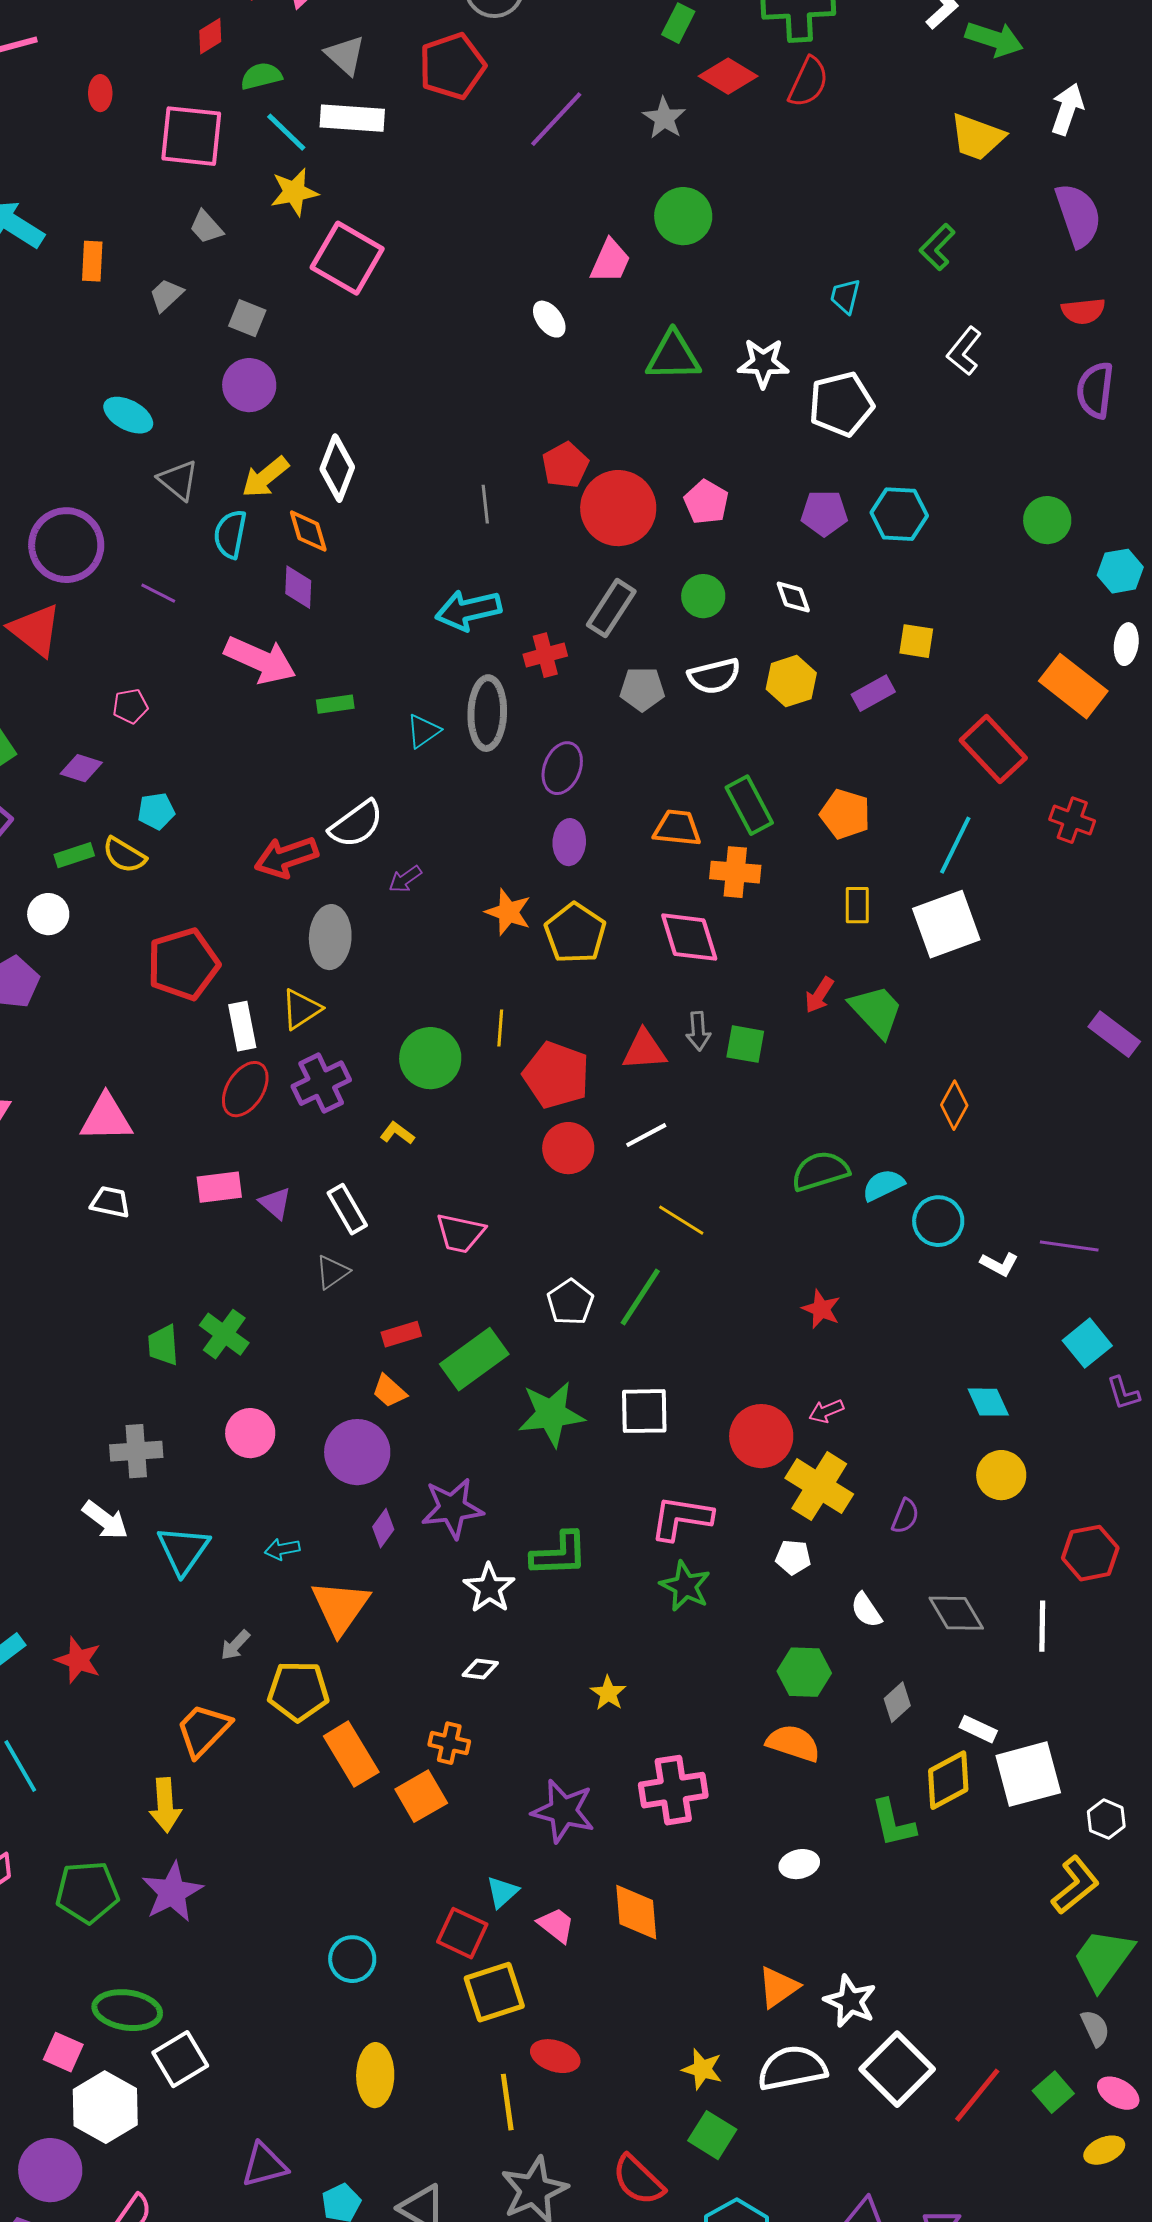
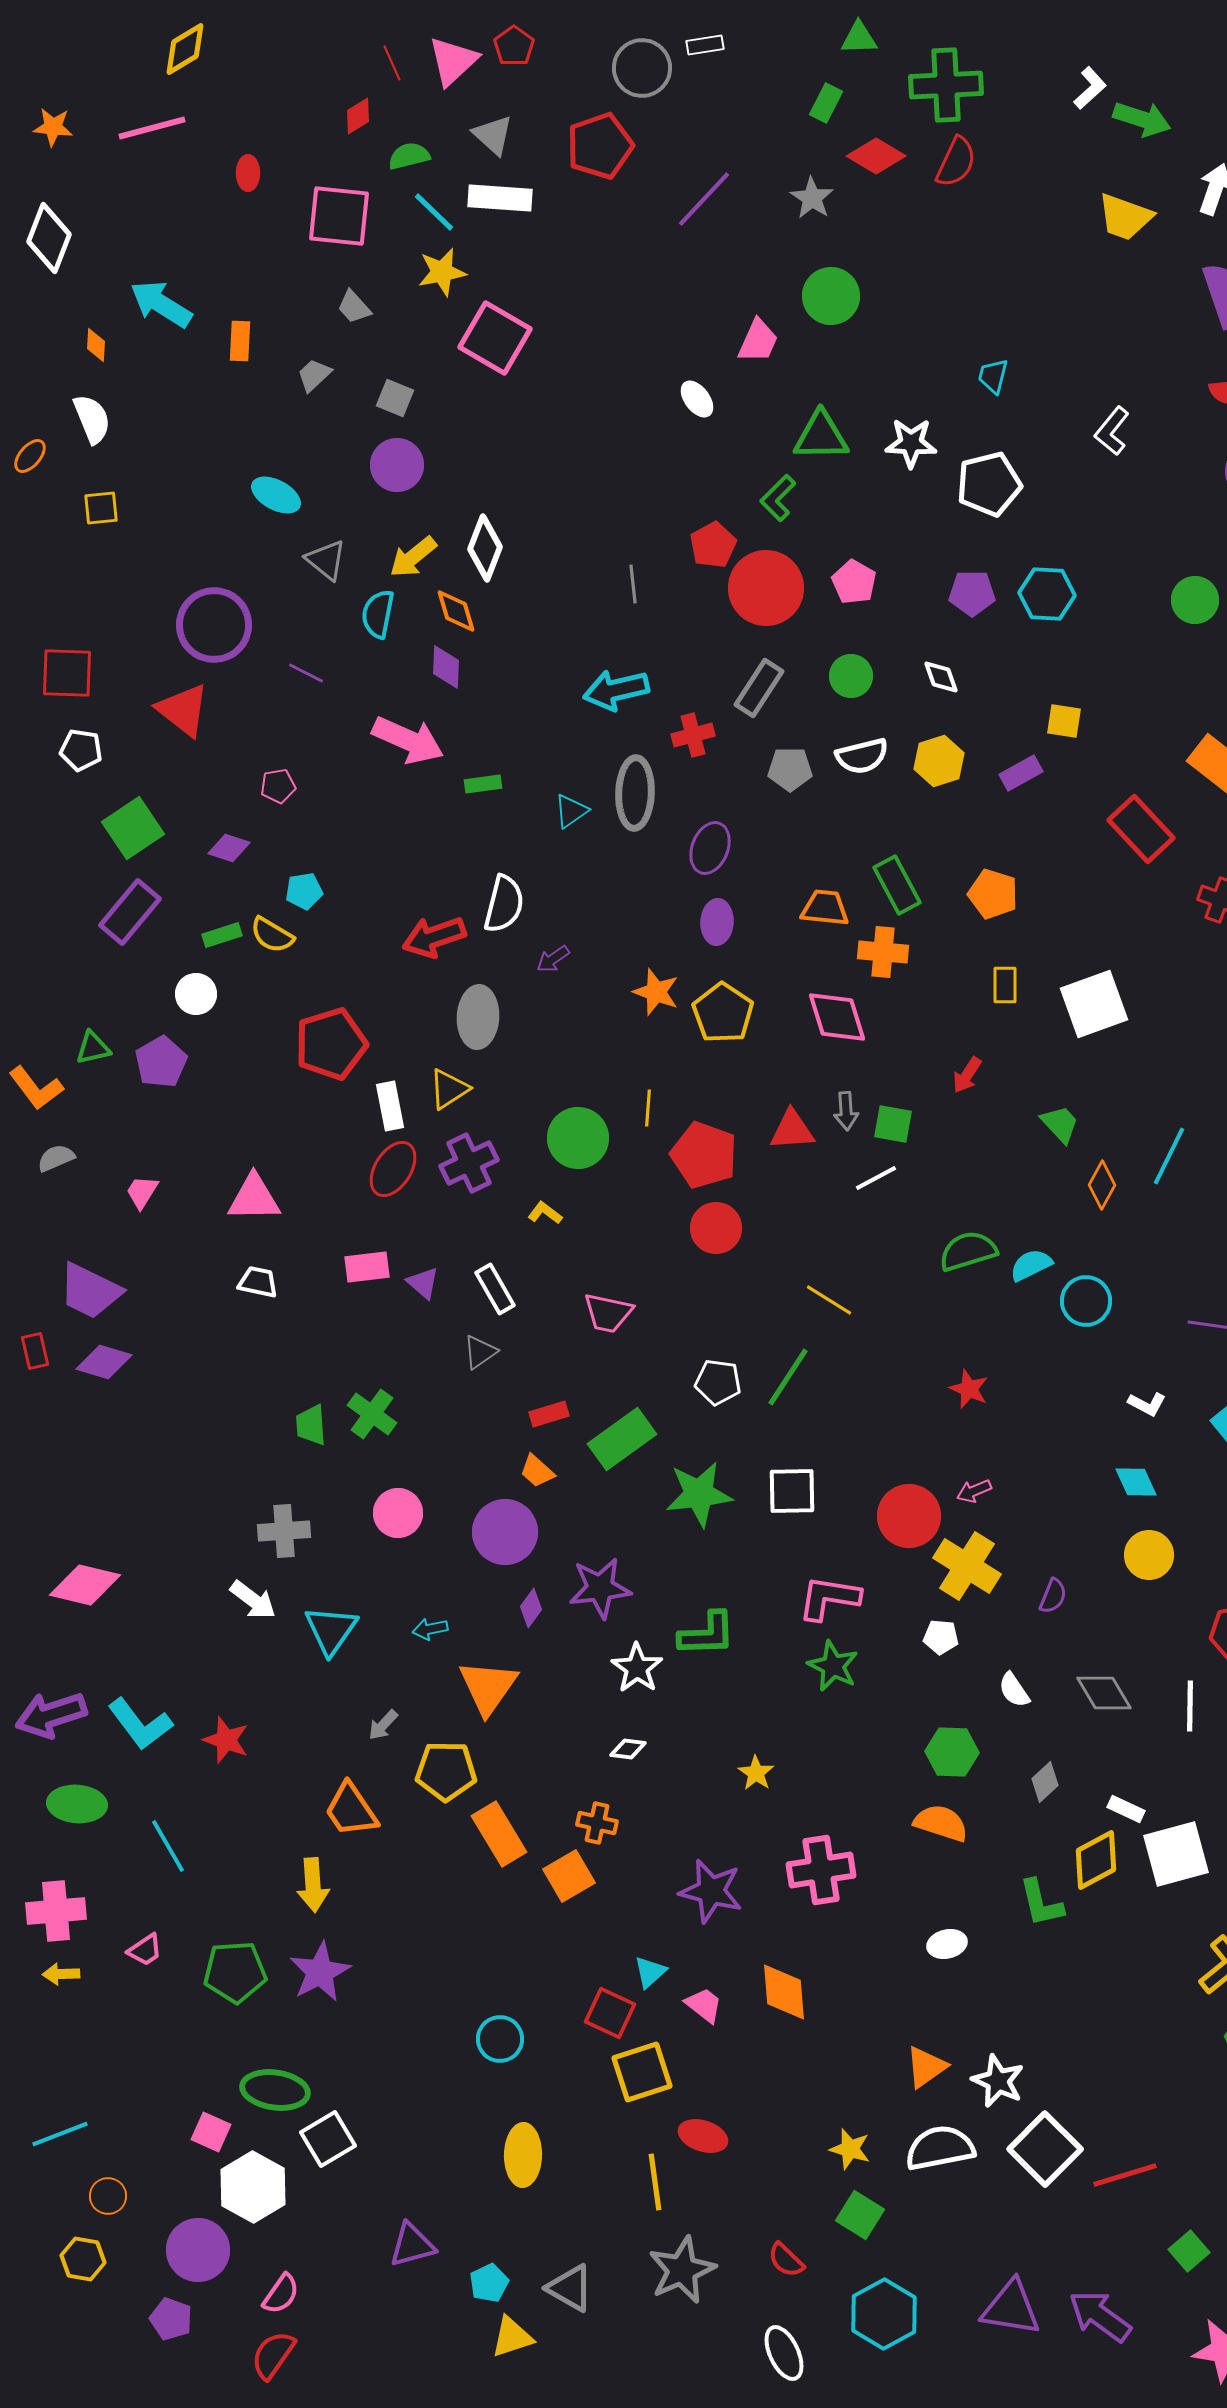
green L-shape: (937, 247) -> (778, 498), moved
white semicircle: (356, 824) -> (504, 904), turned -40
cyan line: (955, 845) -> (1169, 1156), moved
green trapezoid: (876, 1011) -> (1060, 1124), moved, size x0.7
white line: (646, 1135) -> (876, 1178), moved
white L-shape: (999, 1264) -> (1147, 1404), moved
white pentagon: (570, 1302) -> (718, 1382), turned -30
orange trapezoid: (203, 1730) -> (351, 1810), turned -78
green square: (1053, 2092) -> (1189, 2251), moved
red line: (977, 2095) -> (1125, 2175), turned 34
red semicircle: (638, 2180) -> (786, 2260), size x0.7

